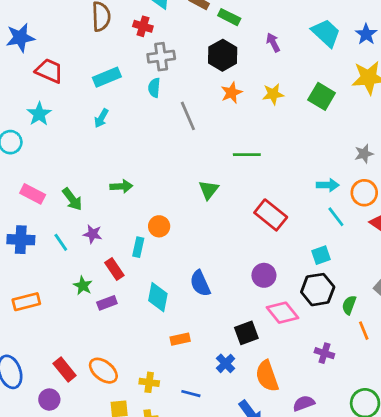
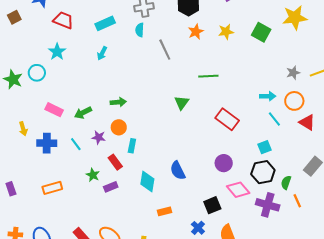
green arrow: (72, 199) -> (83, 113), turned 102
orange circle: (159, 226) -> (119, 127), moved
purple cross: (324, 353) -> (268, 205), moved, size x1.6

